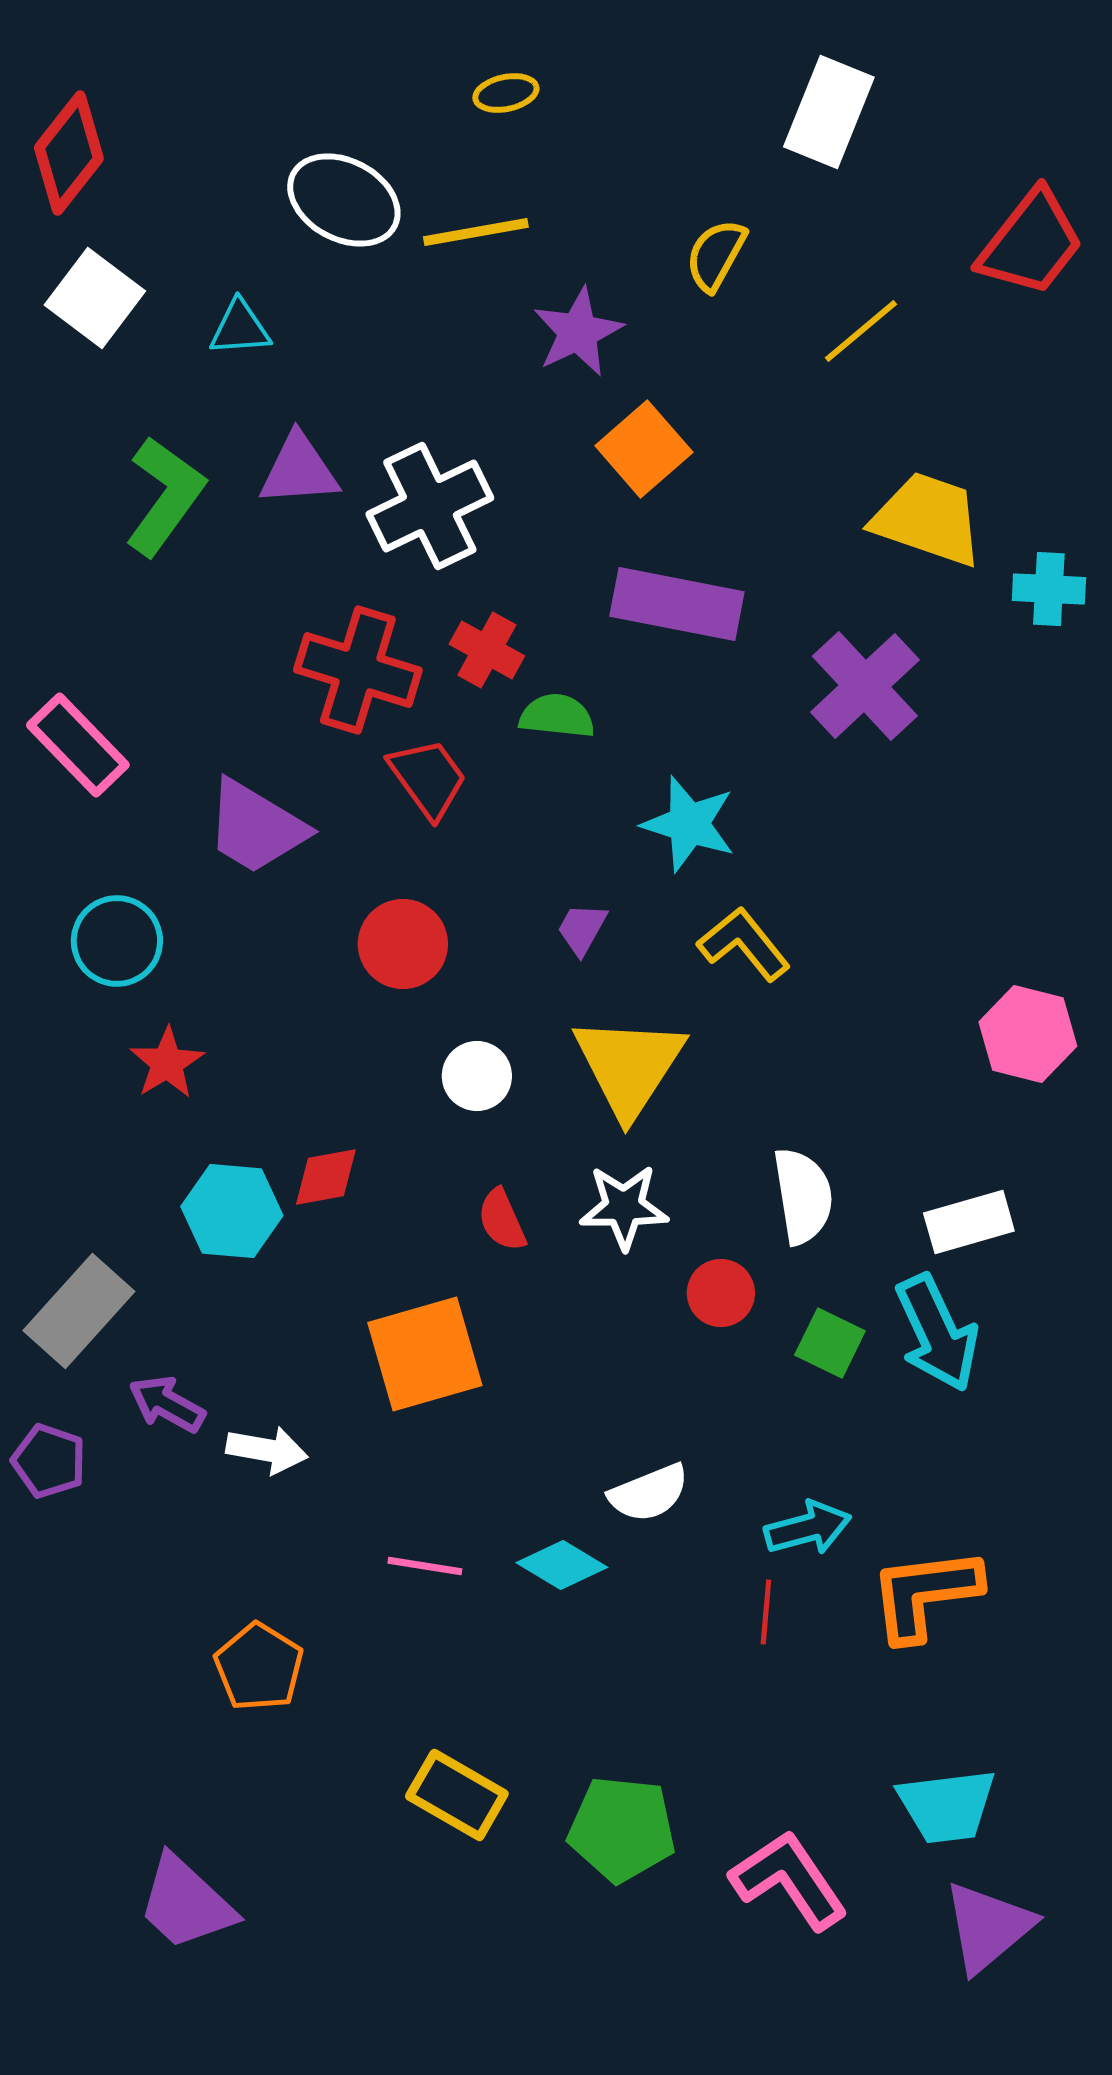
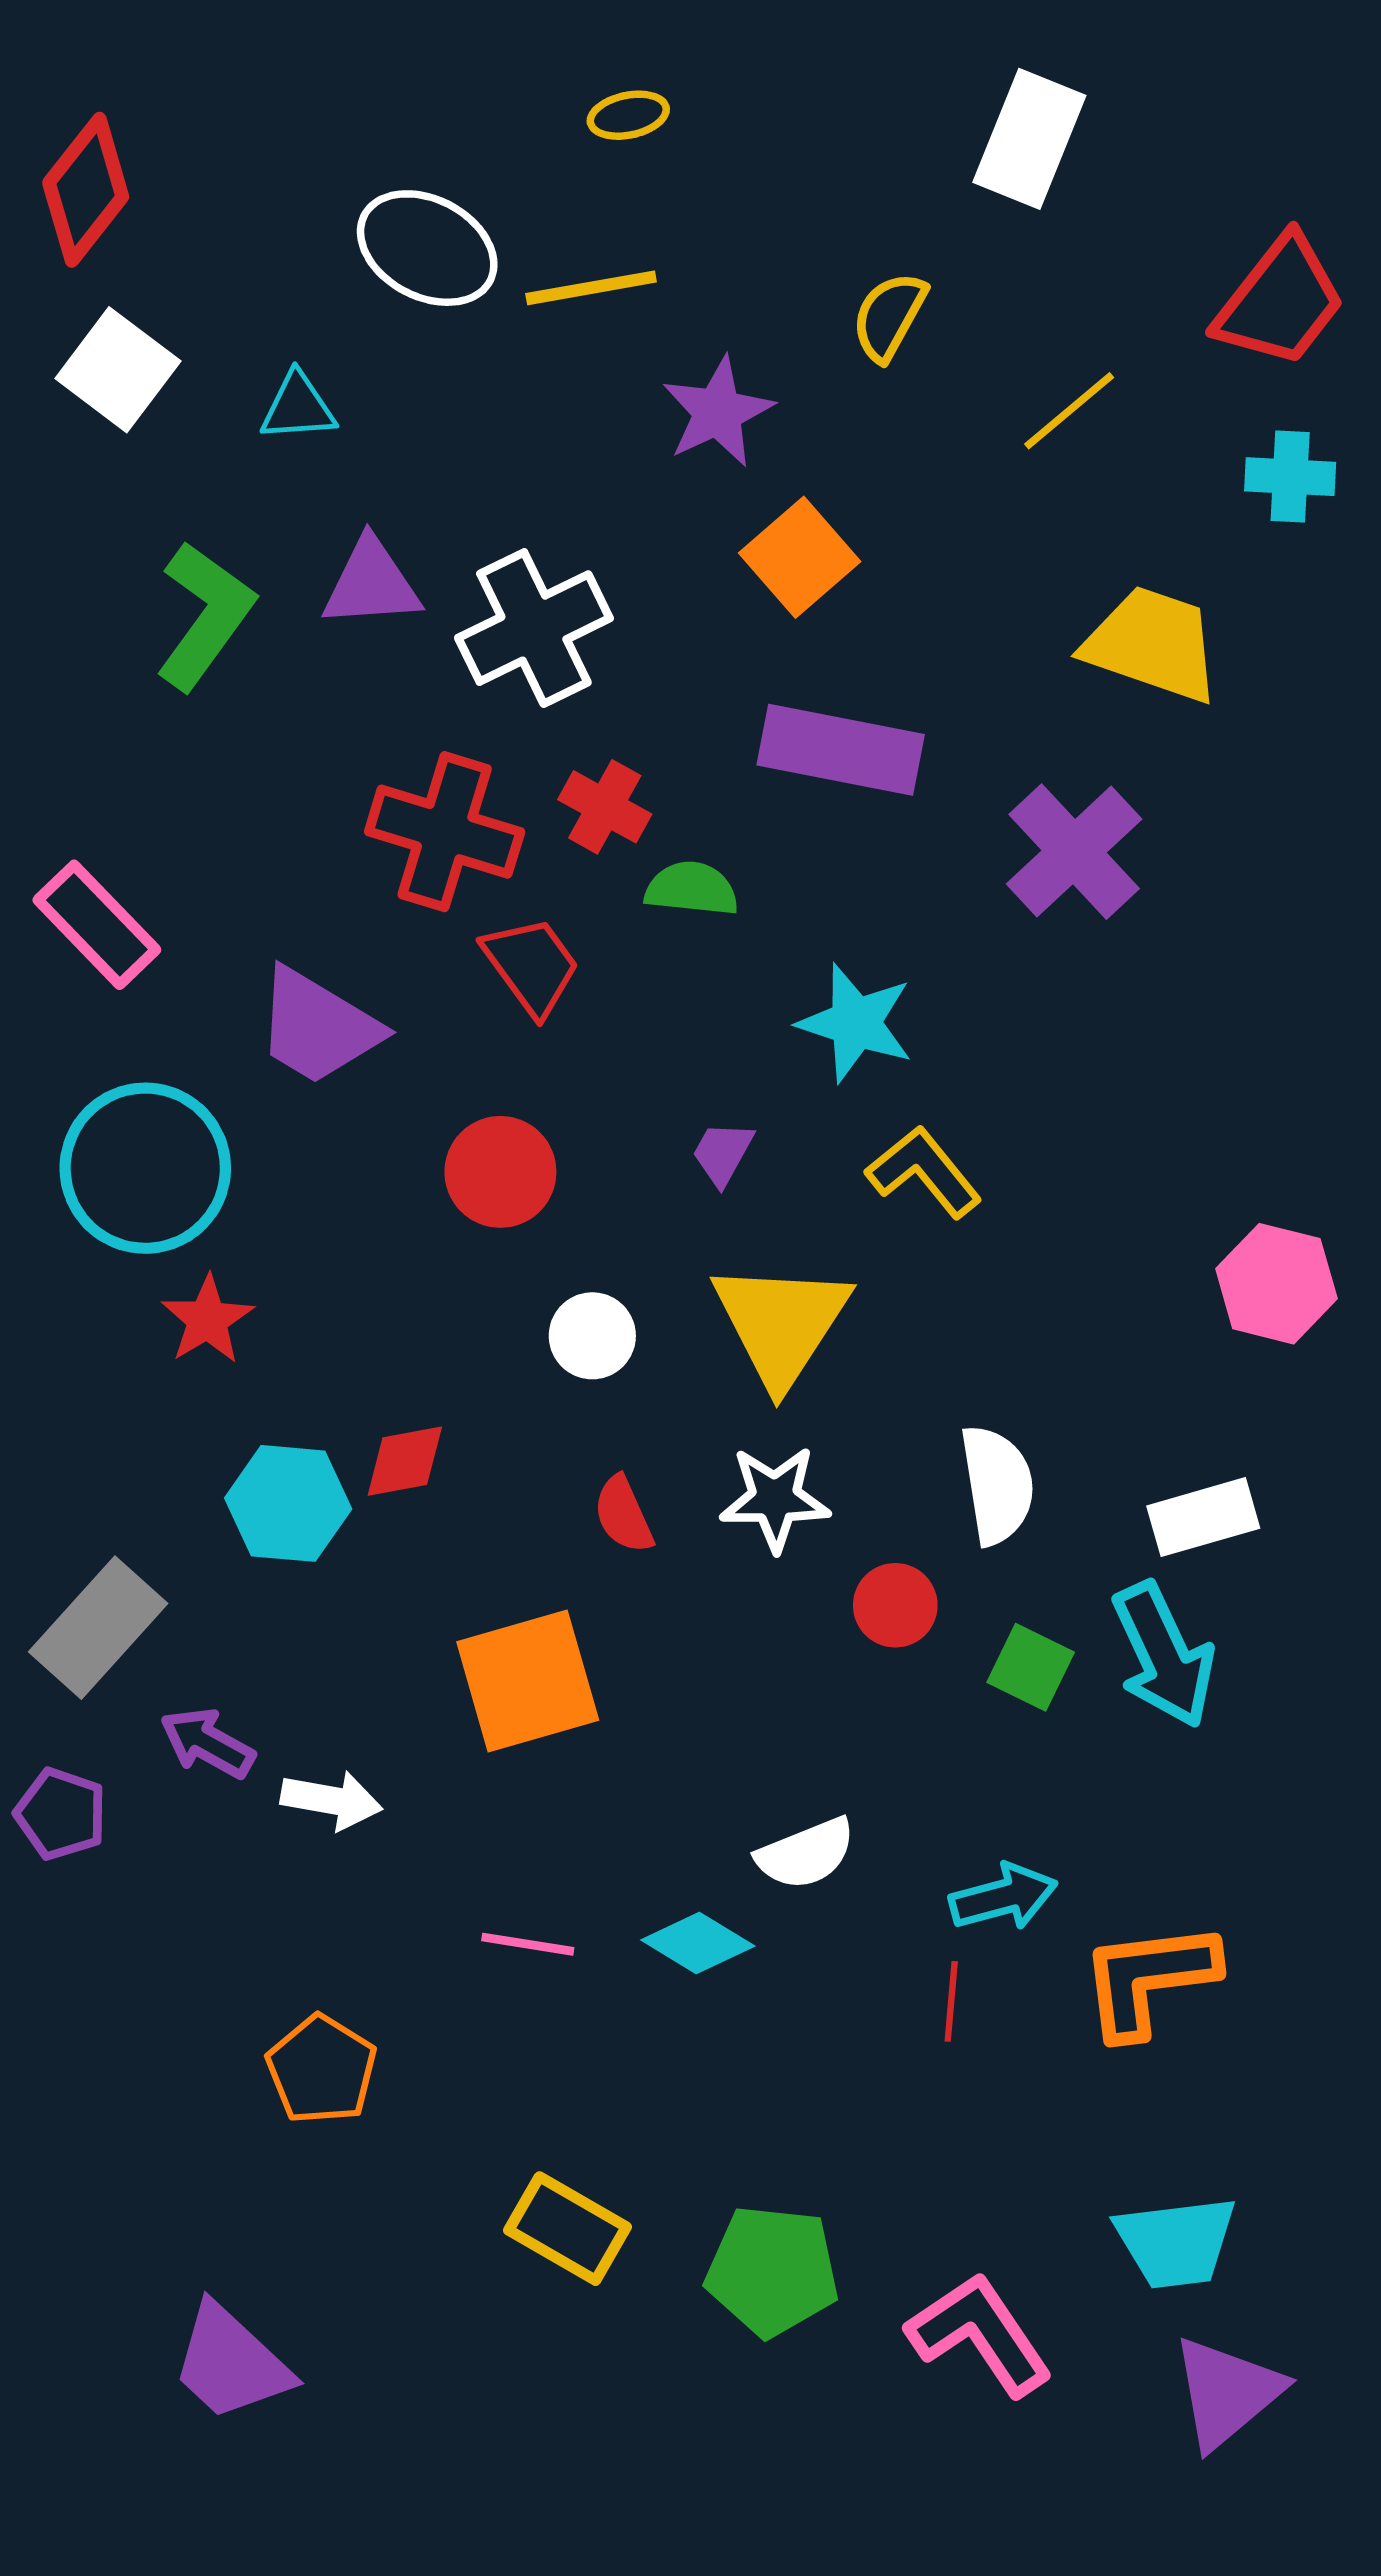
cyan cross: (1049, 589) -> (1290, 477), moved
cyan circle: (117, 941) -> (145, 1168), size x1.5

